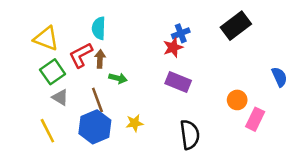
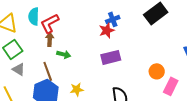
cyan semicircle: (99, 28) -> (34, 16), moved
red L-shape: (81, 55) -> (50, 23), moved
purple rectangle: (178, 82) -> (111, 57), turned -36

